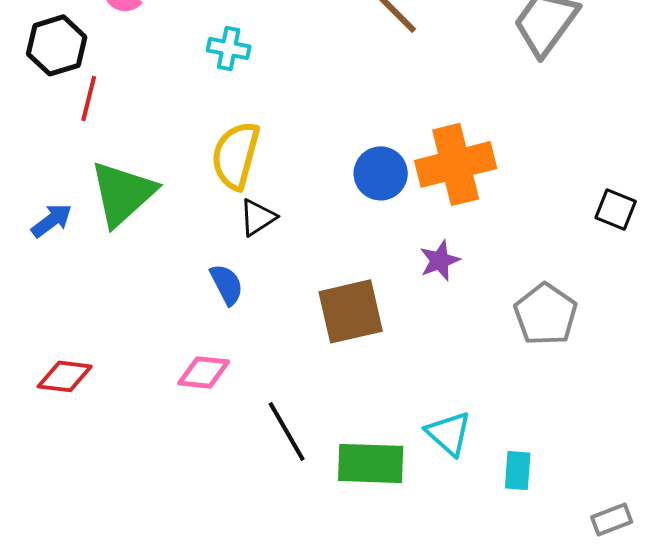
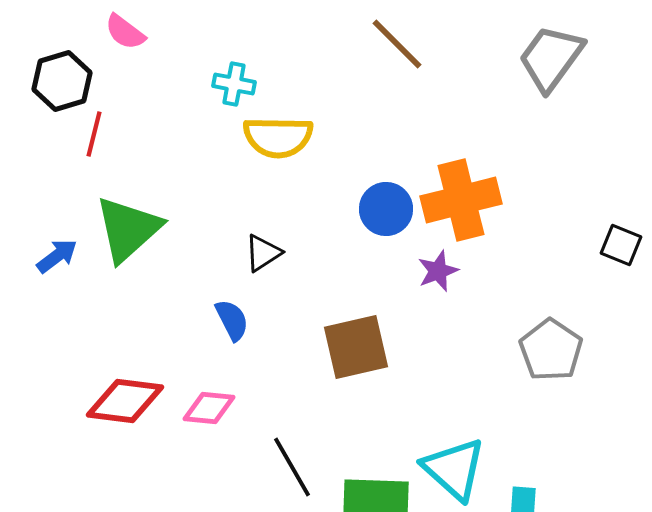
yellow semicircle: (236, 155) -> (278, 137), moved, turned -104
purple star: (440, 260) -> (438, 271), moved
red diamond: (65, 376) -> (125, 401), moved, size x1.4
cyan triangle: (449, 433) -> (454, 469), size x1.4

